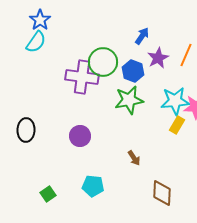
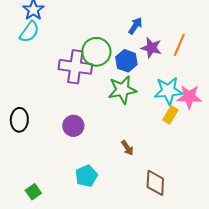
purple star: (158, 58) -> (151, 48), turned -30
cyan pentagon: (93, 186) -> (86, 176), turned -30
green square: (48, 194) -> (33, 192), moved

